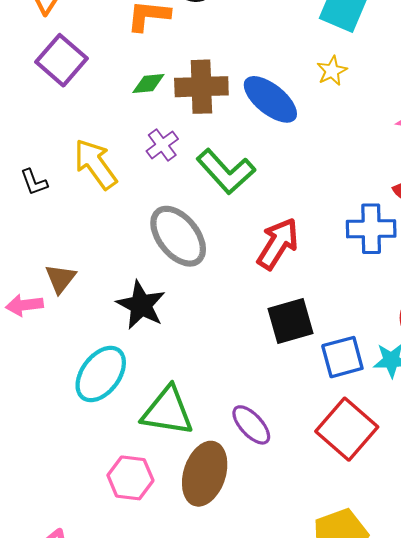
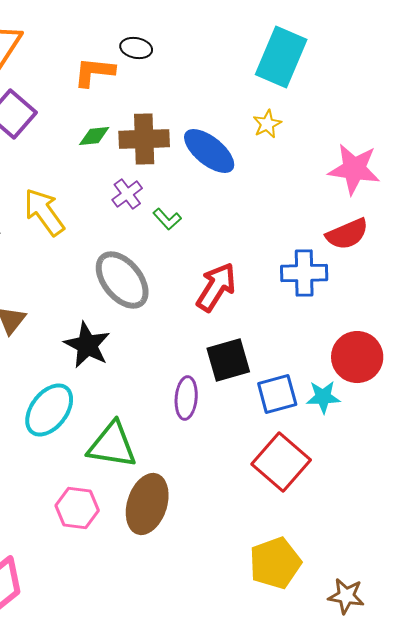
purple cross: (162, 145) -> (127, 194), moved
green L-shape: (226, 171) -> (167, 219), size x0.5
purple ellipse: (251, 425) -> (186, 398), moved, turned 48

